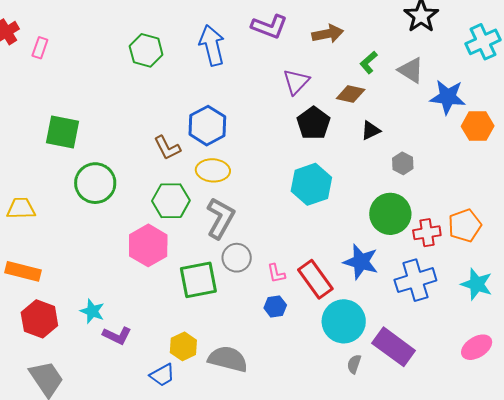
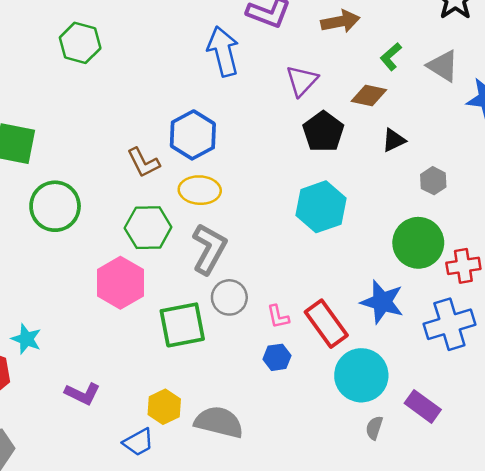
blue arrow: (212, 45) -> (223, 51), moved
green hexagon: (146, 50) -> (80, 43), moved
cyan star: (92, 311) -> (26, 339), moved
purple rectangle: (394, 347) -> (423, 406), size x0.7

